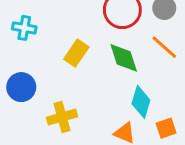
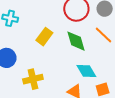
cyan diamond: (141, 102) -> (86, 71), turned -50

